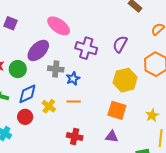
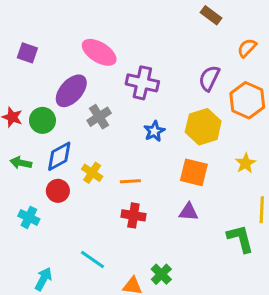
purple semicircle: (120, 44) -> (209, 78), moved
gray cross: (56, 69) -> (99, 117), turned -35
blue star: (73, 78) -> (154, 131), moved
orange line: (74, 101) -> (130, 181), moved
yellow star: (152, 115) -> (245, 163), moved

